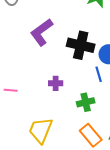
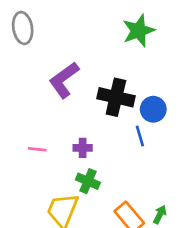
pink line: (11, 90) -> (37, 149), moved
green cross: (86, 102) -> (88, 181), moved, turned 36

